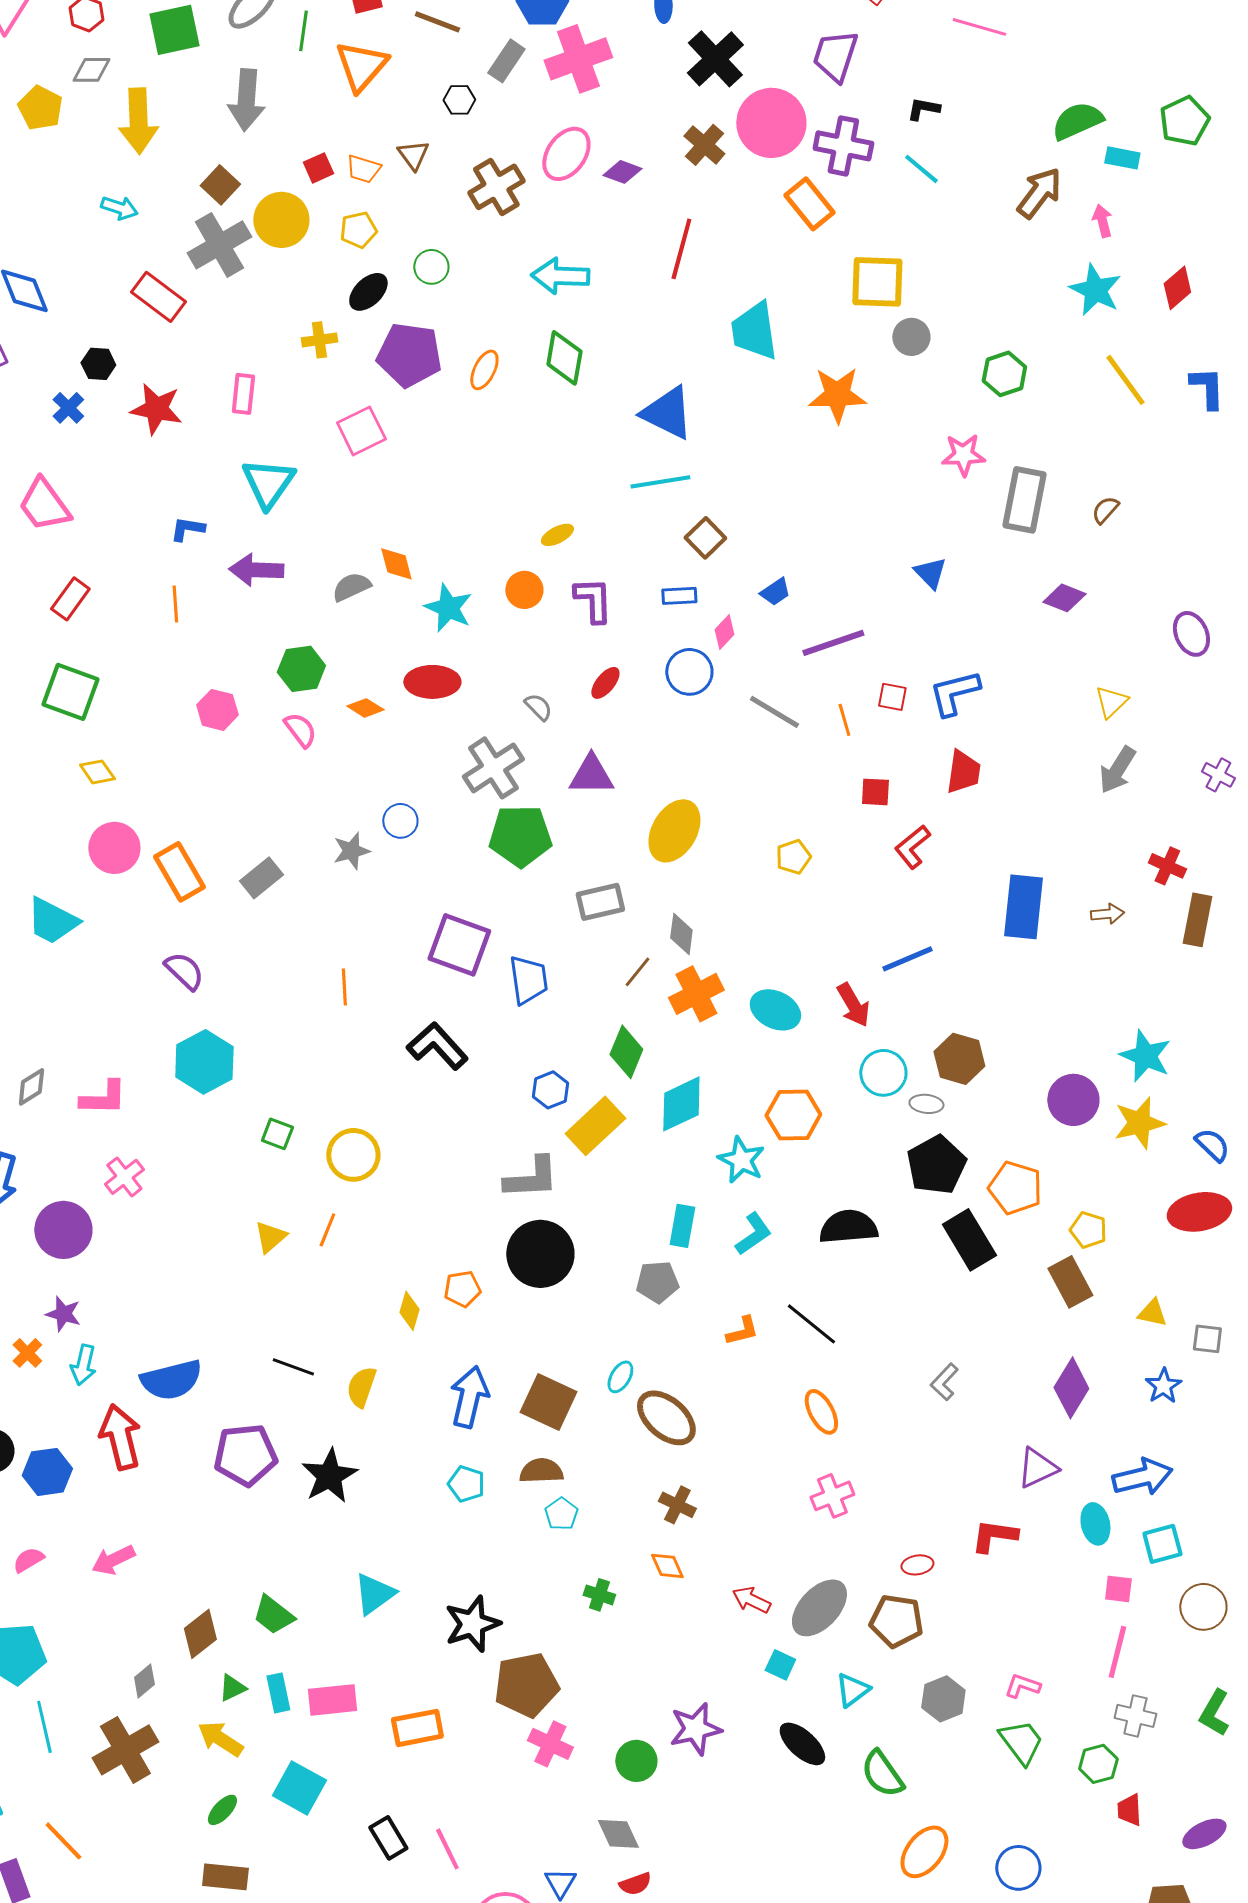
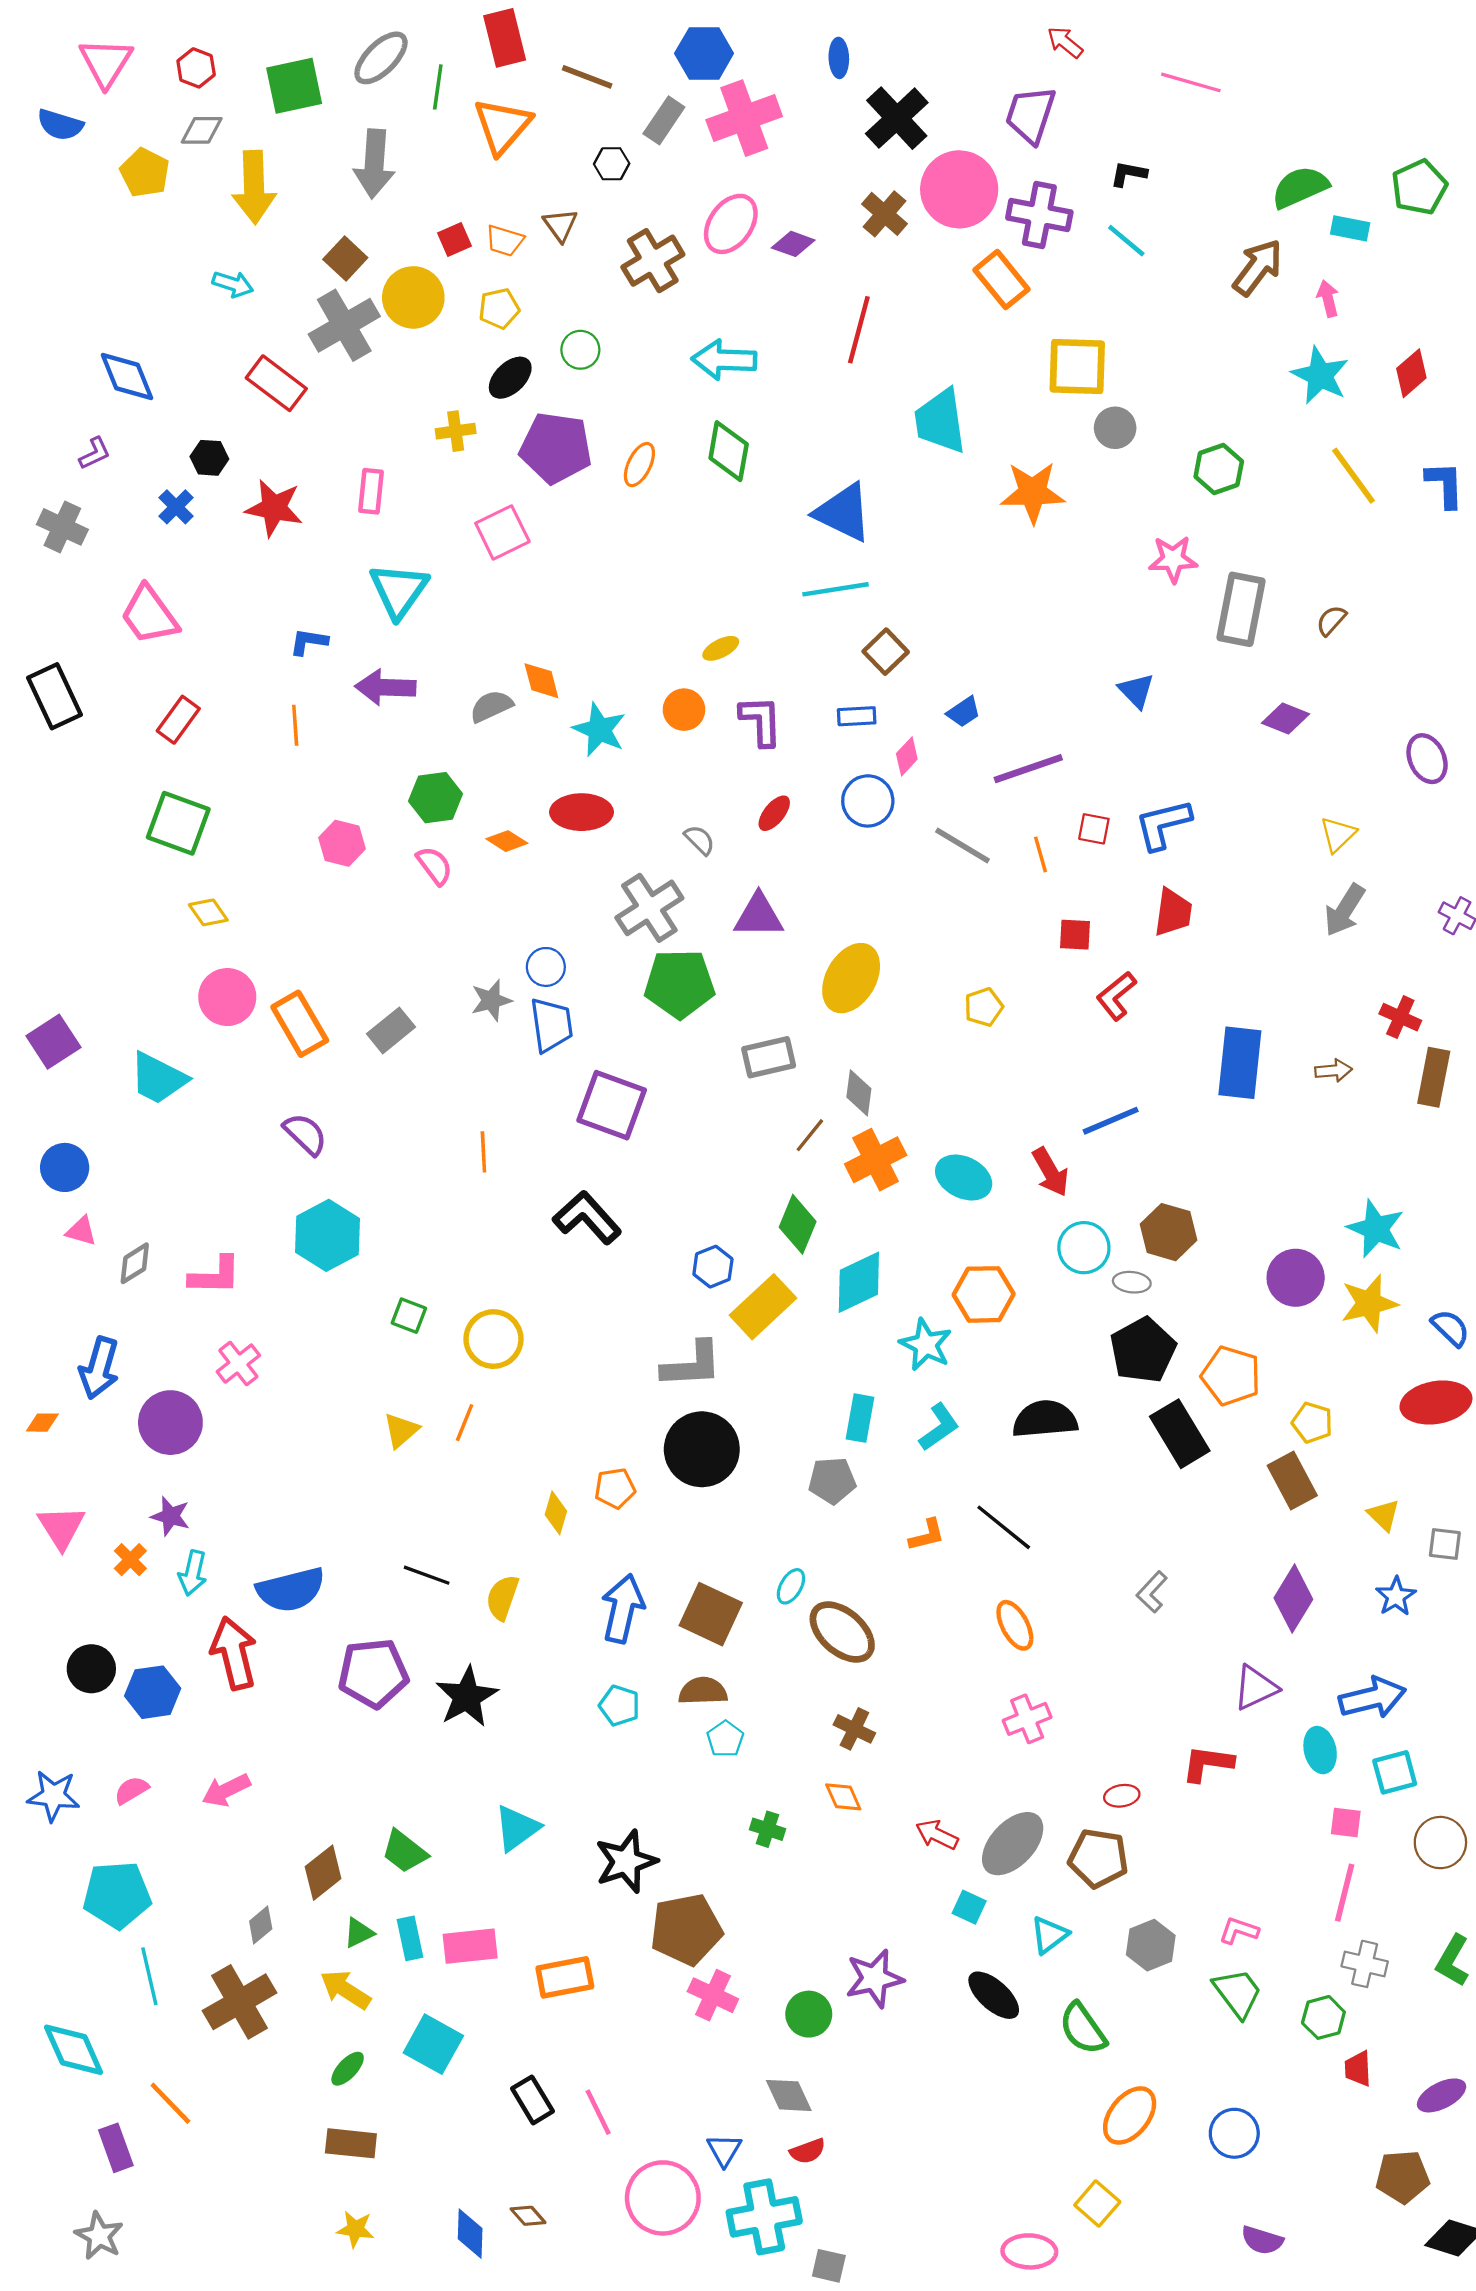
blue trapezoid: (528, 980) -> (551, 1025), moved
yellow triangle: (1152, 1313) -> (1384, 1515), turned 32

